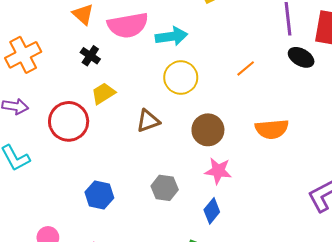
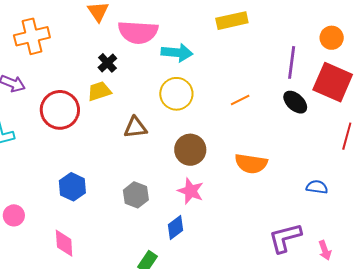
black cross: (90, 56) -> (107, 63), moved

